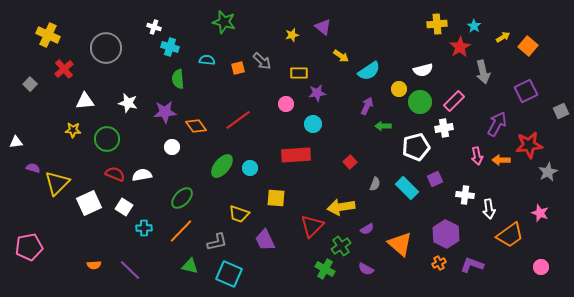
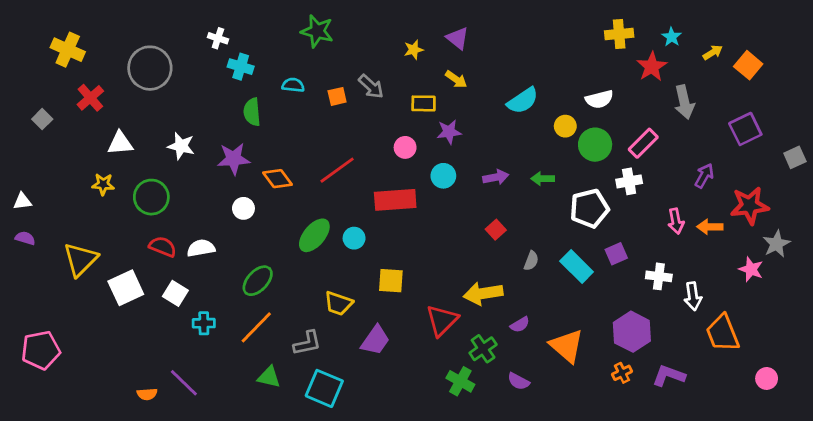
yellow arrow: (341, 56) -> (456, 79), moved
purple arrow: (367, 106) -> (496, 177), moved, turned 54
purple arrow: (497, 124) -> (704, 176), size x0.7
red rectangle: (296, 155) -> (395, 200), moved
purple semicircle: (33, 168) -> (25, 238), moved
pink star: (540, 213) -> (751, 269), moved
orange trapezoid: (510, 235) -> (723, 333), turned 104
purple trapezoid: (265, 240) -> (375, 340), turned -120
orange semicircle: (94, 265) -> (147, 394), moved

